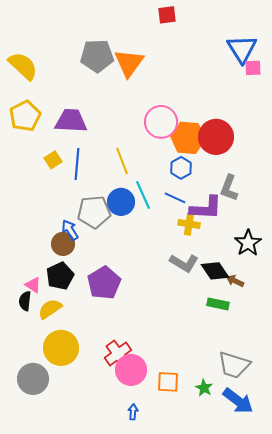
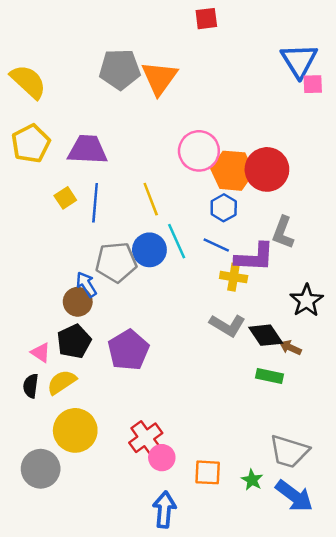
black semicircle: (25, 301) -> (31, 386), moved
pink circle: (131, 370) -> (162, 458), size x0.7
blue arrow: (133, 412) -> (164, 510), size x1.8

